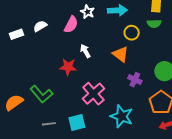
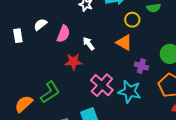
pink semicircle: (71, 25) -> (63, 34), moved
white rectangle: (16, 34) -> (18, 36), turned -72
green L-shape: (41, 94) -> (50, 92), turned -75
cyan star: (122, 116) -> (130, 92), moved

